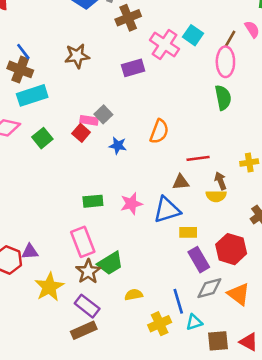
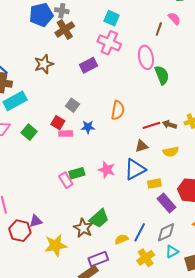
brown cross: (128, 18) -> (65, 29), moved
cyan square: (193, 35) -> (112, 18), moved
pink ellipse: (225, 62) -> (146, 57), moved
pink rectangle: (89, 120) -> (66, 134), moved
brown arrow: (220, 181) -> (170, 125), moved, turned -40
pink star: (131, 204) -> (107, 170), turned -30
pink rectangle: (83, 242) -> (66, 180), moved, size x0.7
yellow star: (49, 287) -> (56, 245), turned 30
gray diamond: (209, 288) -> (166, 232), moved
blue line: (178, 301) -> (140, 232), moved, turned 54
purple rectangle: (87, 306) -> (98, 259), moved, turned -48

